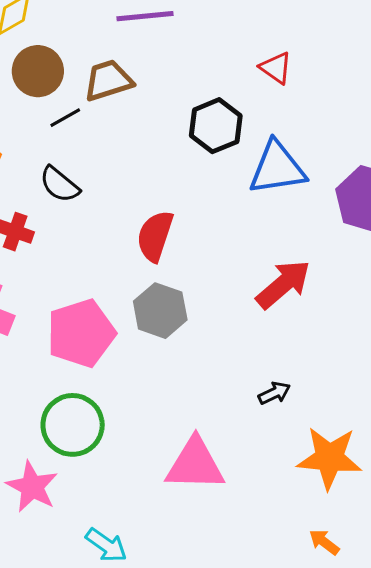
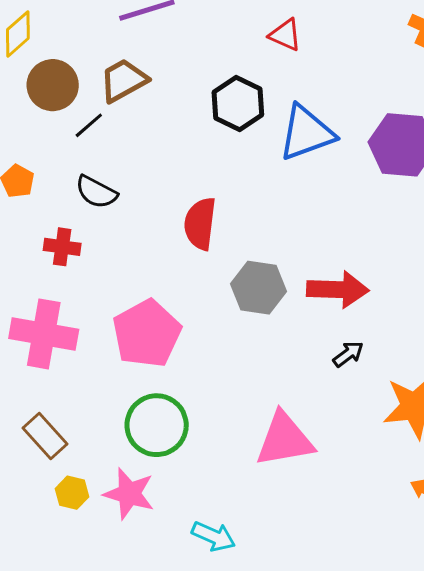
red arrow: (283, 284) -> (338, 289), moved, turned 54
gray hexagon: (160, 311) -> (259, 288), moved

